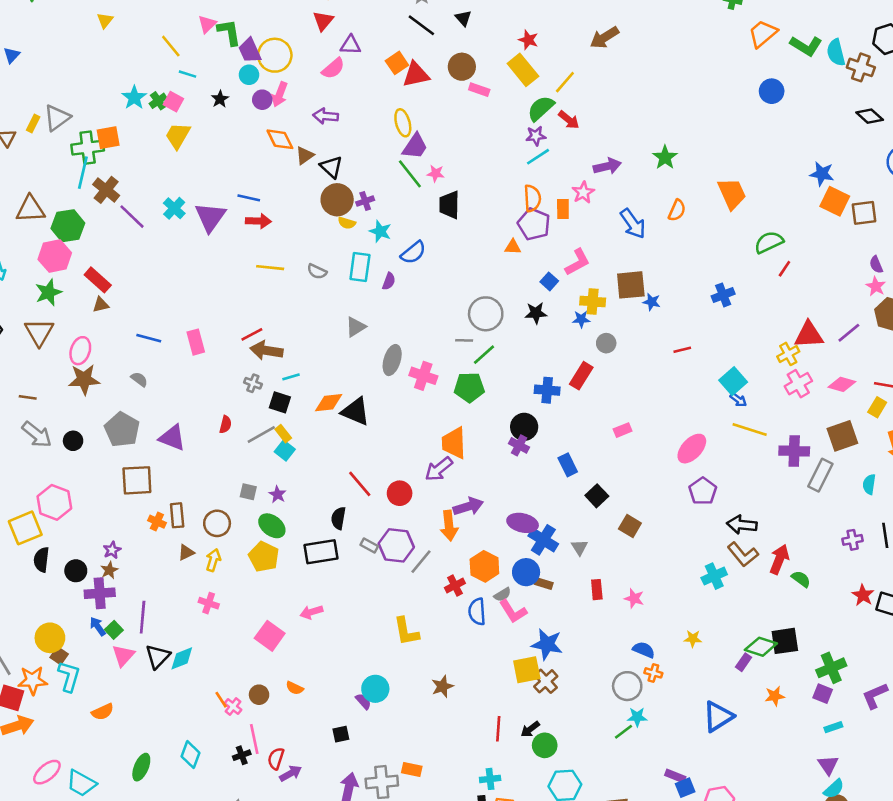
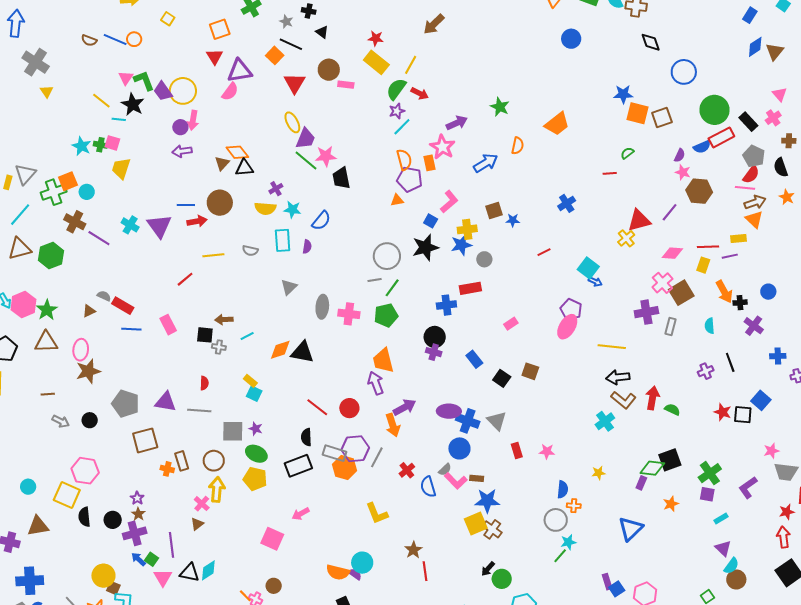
purple triangle: (351, 45) -> (240, 71), size x1.5
orange square: (397, 63) -> (275, 55), moved
cyan circle: (249, 75) -> (87, 192), moved
red triangle: (416, 75) -> (295, 83), turned -35
black star: (220, 99) -> (133, 104), moved, size x1.6
green cross: (158, 101) -> (100, 145), turned -32
purple arrow: (325, 116) -> (182, 151), moved
black diamond: (870, 116) -> (651, 42), turned 40
orange diamond: (280, 139) -> (237, 152), moved
black triangle: (331, 167) -> (244, 168), turned -36
cyan line: (83, 173) -> (20, 215), moved, turned 40
pink star: (436, 173) -> (326, 156), size x1.5
pink star: (583, 192) -> (442, 147), size x1.4
orange trapezoid: (732, 194) -> (557, 124), turned 88
brown circle: (337, 200) -> (220, 203), moved
yellow semicircle: (347, 223) -> (265, 208), size x1.5
blue arrow: (633, 224) -> (486, 163), turned -75
green semicircle: (769, 242) -> (627, 153), moved, size x0.6
pink hexagon: (55, 256) -> (23, 305), moved
purple semicircle: (876, 265) -> (680, 155), turned -120
red line: (784, 269) -> (610, 173), turned 64
red rectangle: (98, 280) -> (123, 306), moved
brown square: (631, 285) -> (494, 211), size x0.7
black star: (536, 313) -> (425, 247), size x1.5
blue star: (581, 319) -> (461, 245), size x1.5
brown triangle: (39, 332) -> (46, 342), turned -50
red line: (252, 334) -> (185, 279), moved
brown arrow: (266, 350) -> (224, 320), size x0.7
red rectangle: (581, 376) -> (470, 288), turned 60
gray semicircle: (139, 379) -> (104, 296), moved
pink cross: (798, 384) -> (662, 283), moved
black square: (280, 402) -> (205, 335), moved
yellow line: (750, 430) -> (612, 347), moved
gray line: (261, 434) -> (199, 411), moved, turned 45
gray arrow: (37, 435) -> (61, 421), size x0.7
purple arrow: (439, 469) -> (376, 383), turned 120
gray rectangle: (820, 475) -> (671, 326), size x0.7
purple pentagon: (703, 491) -> (571, 309), moved
gray square: (248, 492) -> (233, 431), size x1.6
brown square: (630, 526) -> (530, 371), moved
yellow square: (25, 528) -> (67, 495), turned -32
gray rectangle: (369, 546) -> (335, 453), size x1.6
gray triangle: (579, 547) -> (497, 421), size x1.5
brown triangle: (186, 553) -> (197, 524), moved
yellow arrow: (213, 560) -> (217, 490), size x1.4
orange hexagon: (484, 566) -> (345, 468), moved
brown rectangle: (544, 584) -> (477, 478), moved
pink cross: (209, 603) -> (202, 504), moved, turned 35
blue semicircle: (644, 650) -> (563, 489), turned 84
black triangle: (158, 656) -> (189, 573), turned -50
orange semicircle: (295, 688) -> (338, 572), moved, size x1.6
red line: (498, 729) -> (425, 571), moved
purple rectangle: (675, 776) -> (607, 582), turned 63

